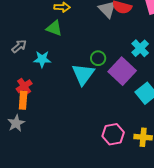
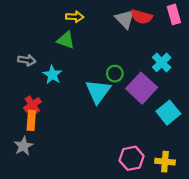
gray arrow: (19, 46) -> (27, 60), turned 49
cyan star: (42, 59) -> (52, 75), turned 30

